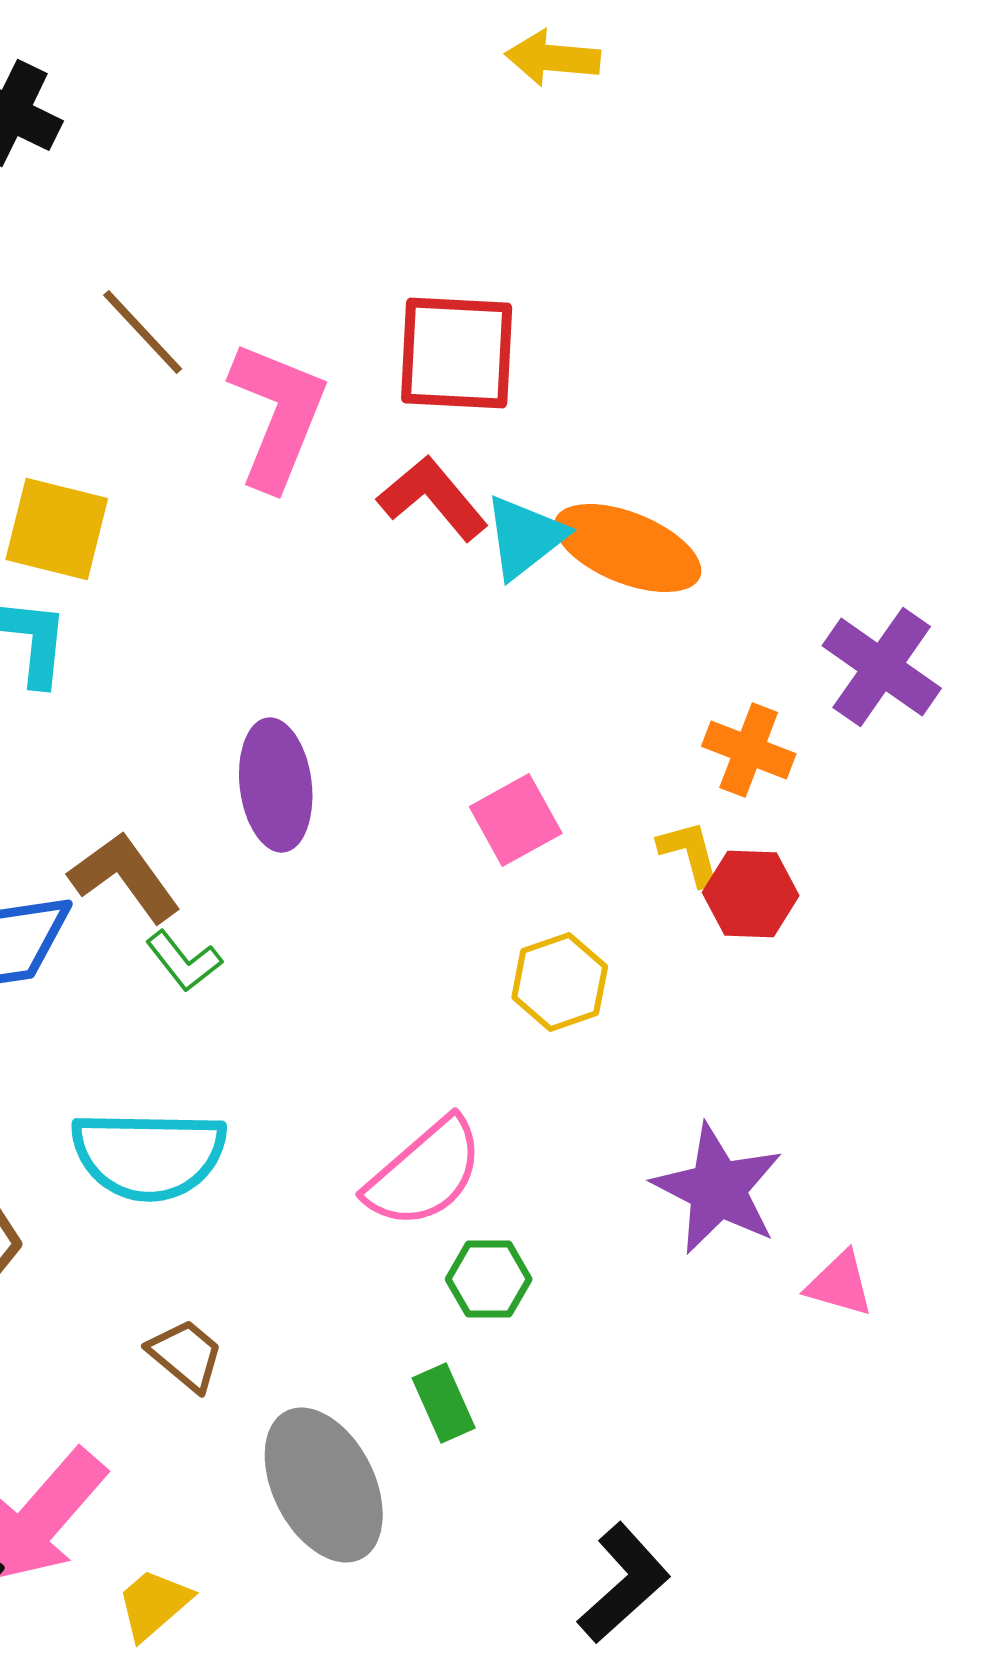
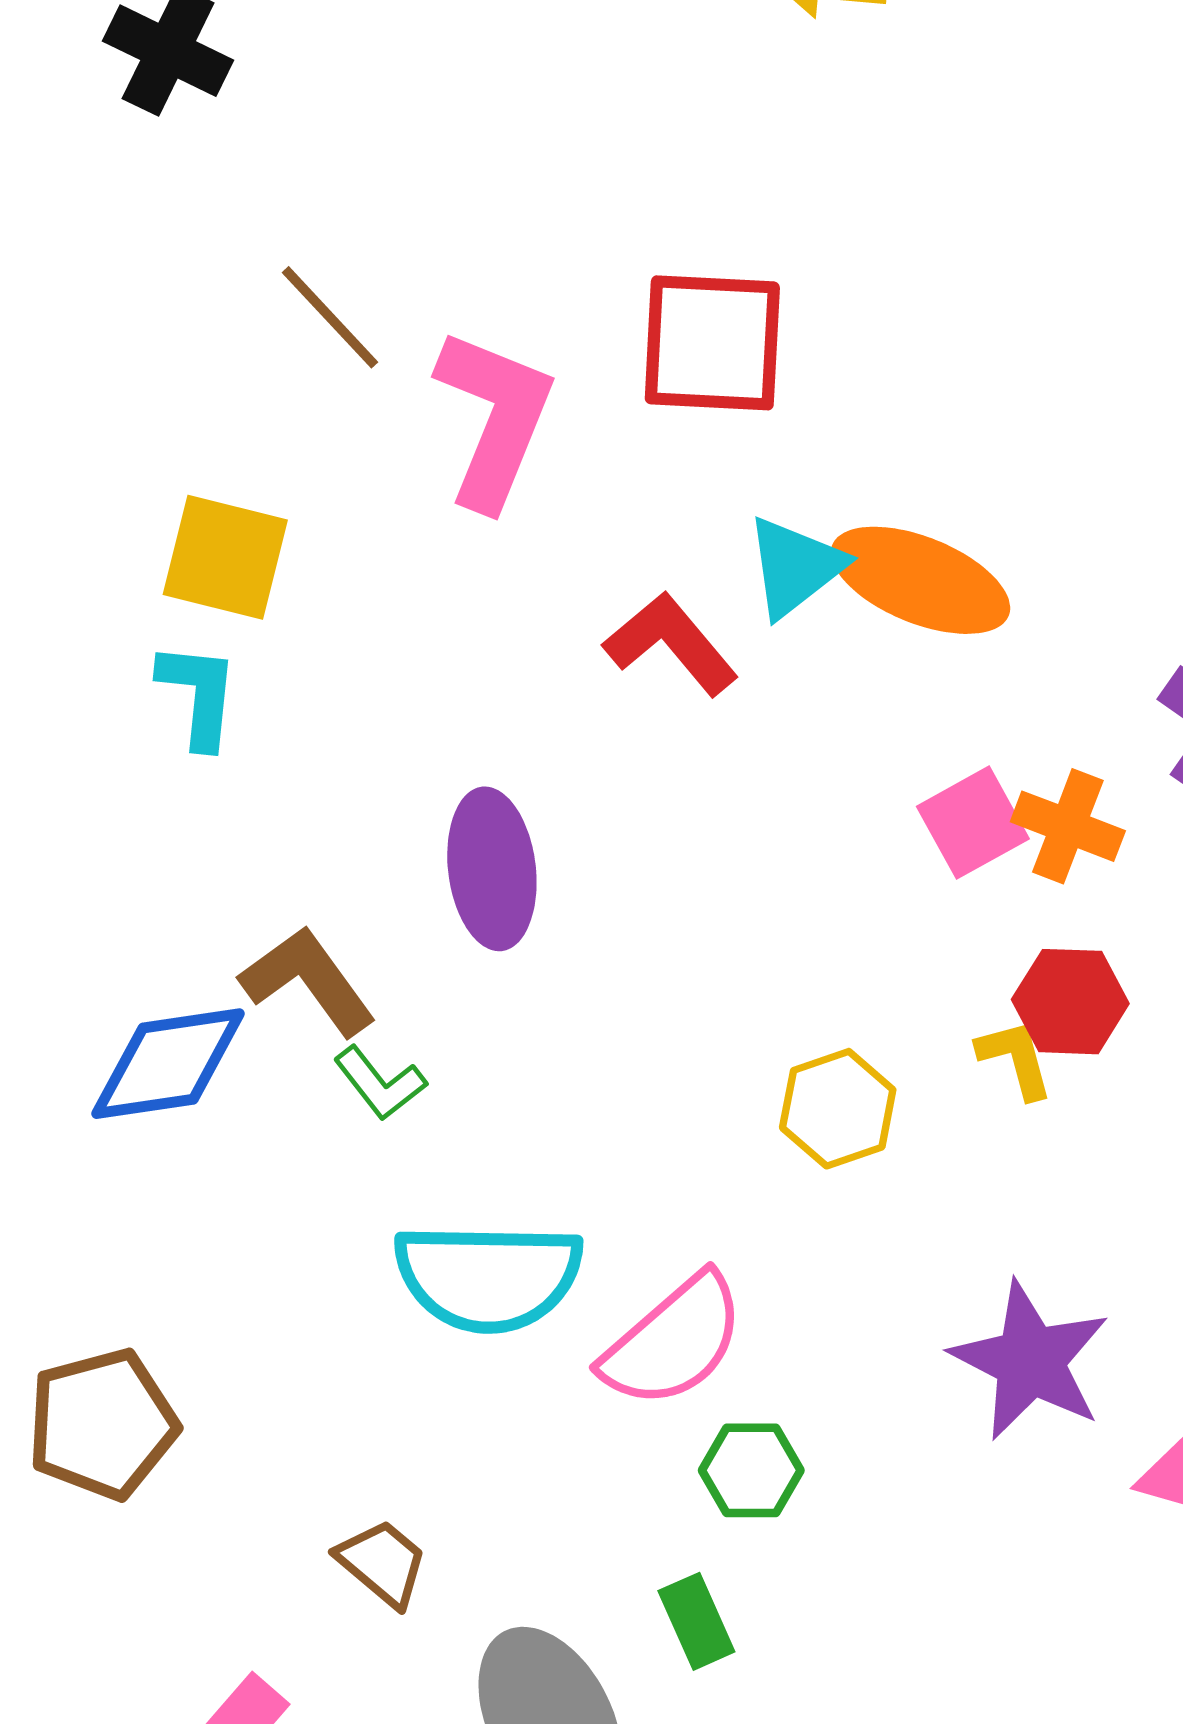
red L-shape: (433, 498) -> (671, 644), moved
pink square: (516, 820) -> (973, 823), moved
yellow L-shape: (690, 853) -> (1015, 1059), moved
cyan semicircle: (149, 1155) -> (488, 1277), moved

